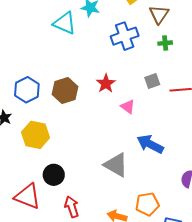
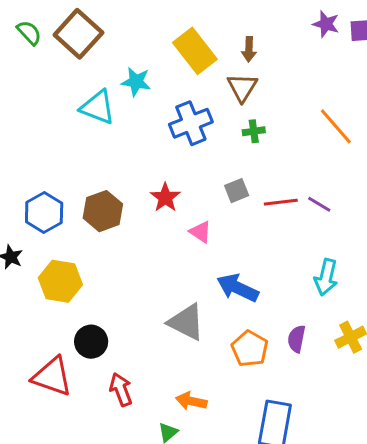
orange pentagon: (147, 204) -> (250, 349), moved, turned -30

